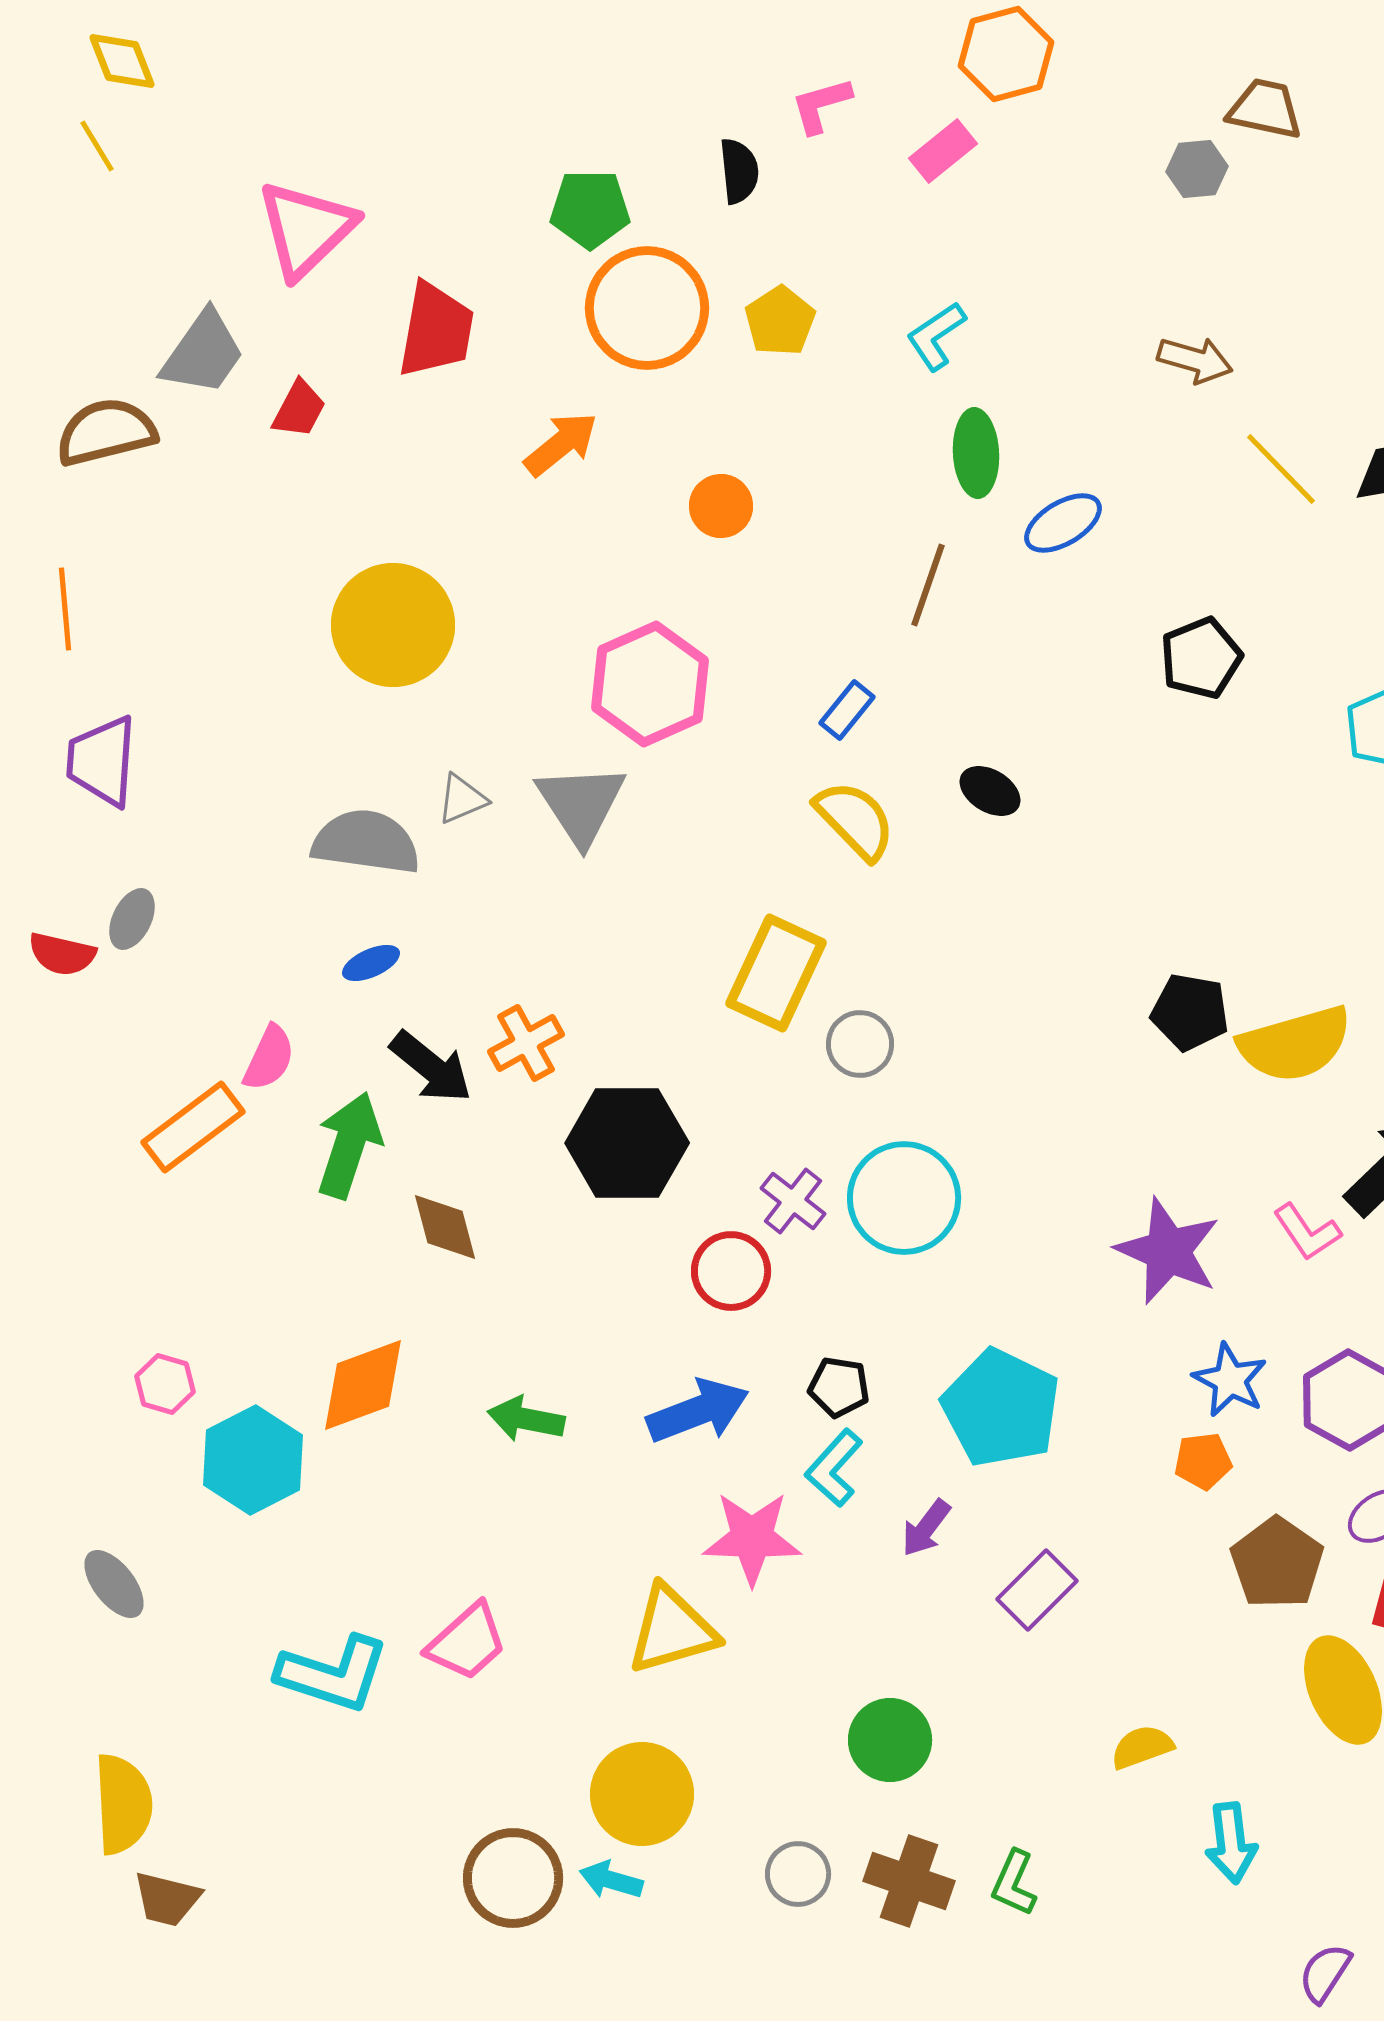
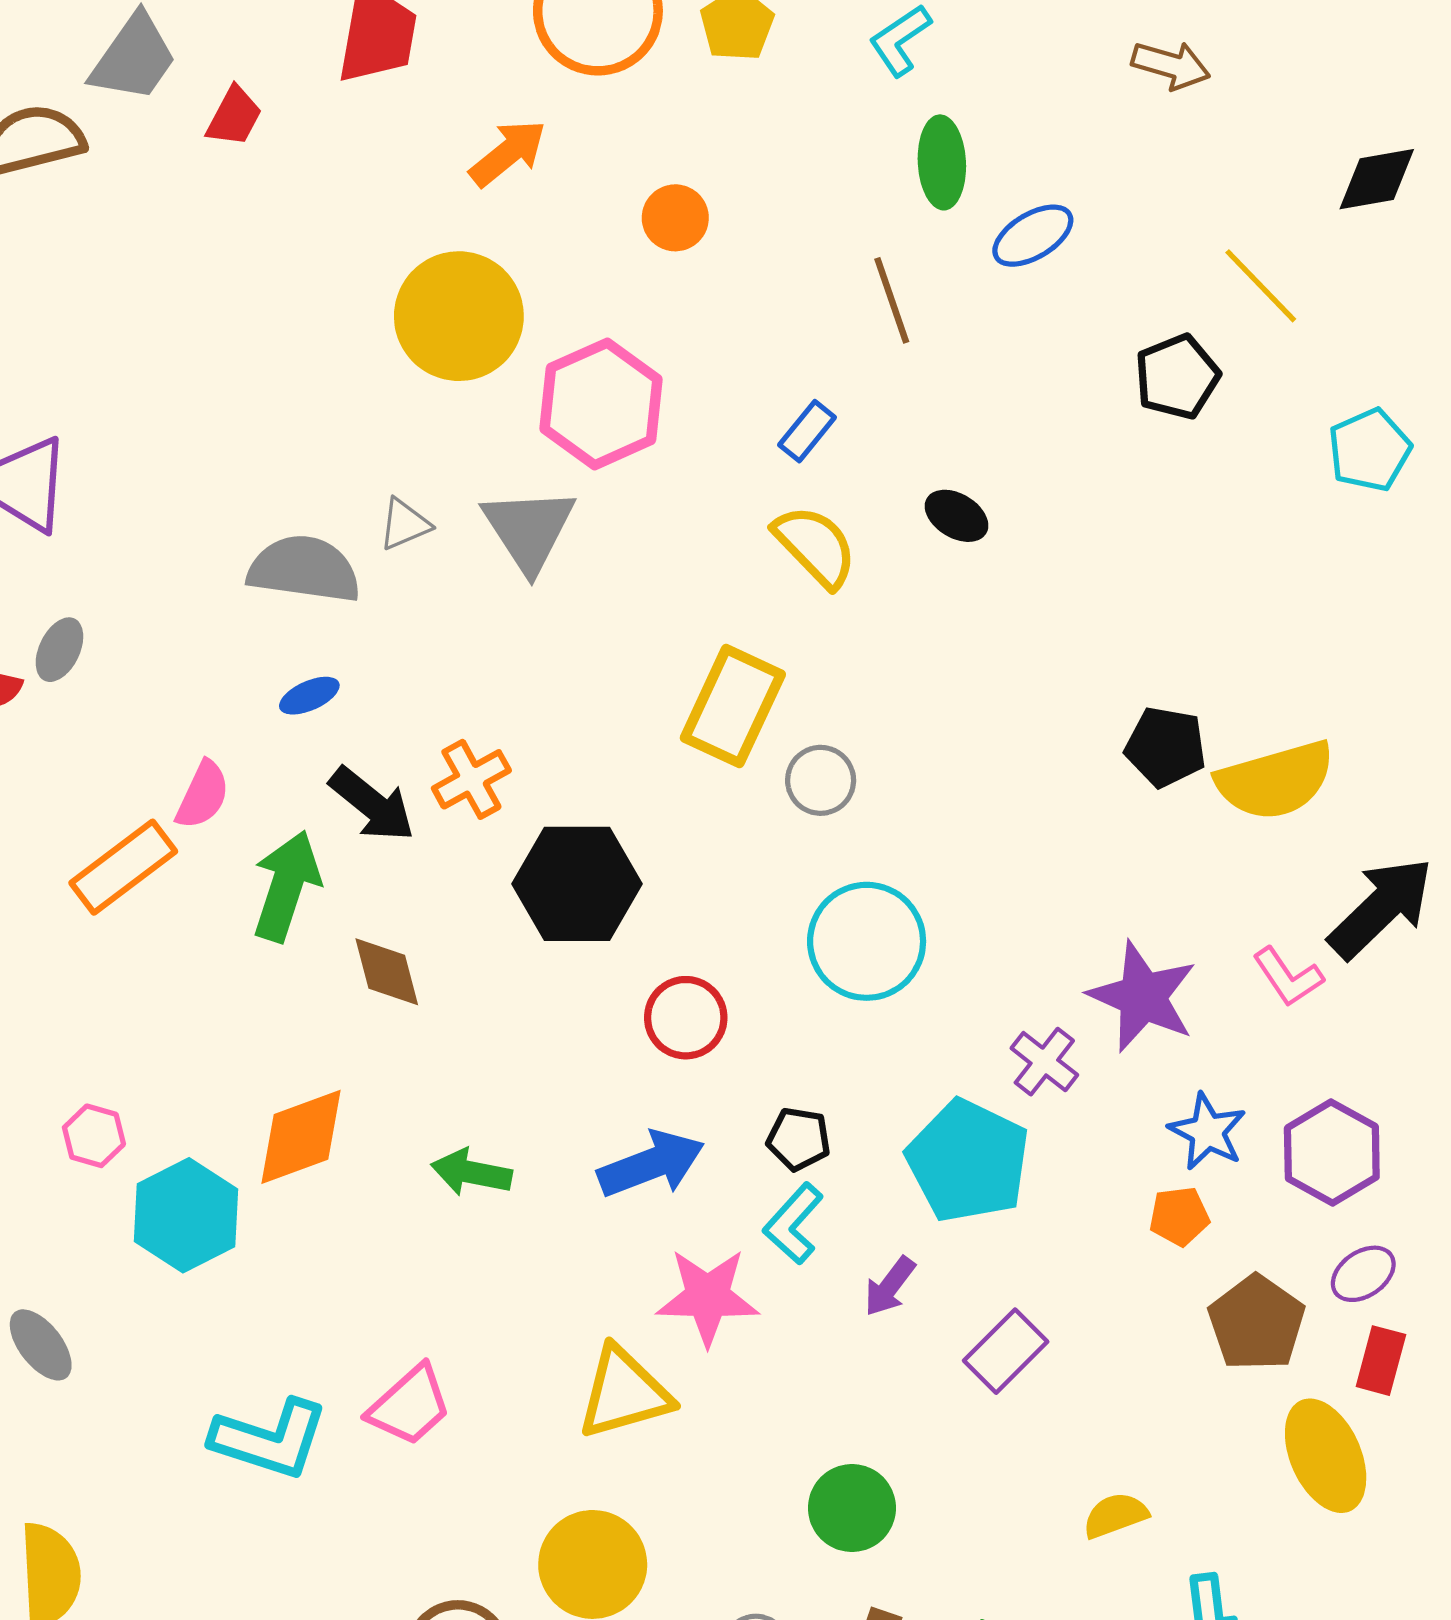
yellow line: (1281, 469) -> (1261, 286), moved
brown line: (928, 585) -> (892, 300), turned -38
yellow circle: (393, 625) -> (459, 316), moved
purple cross: (793, 1201) -> (1044, 1062), moved

